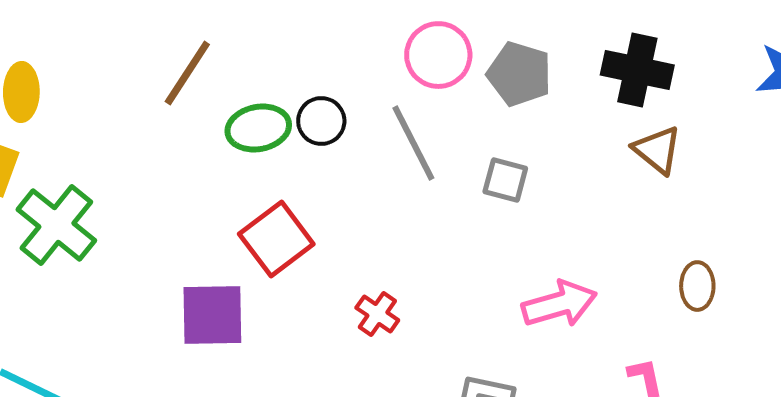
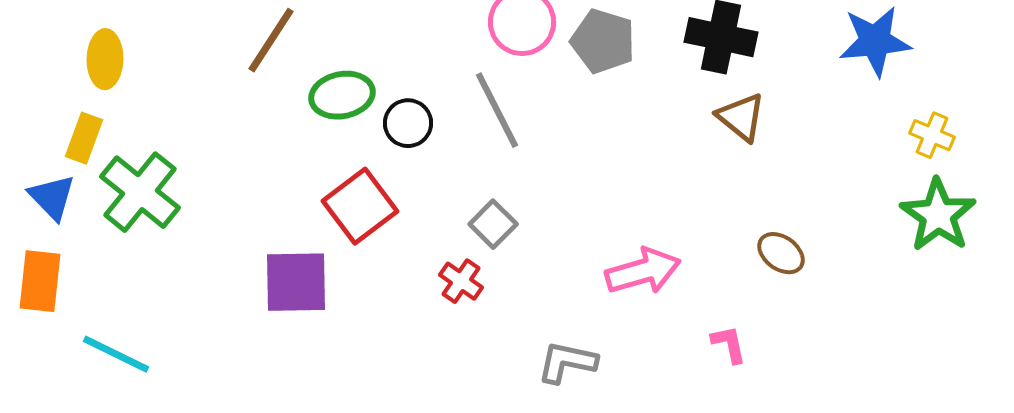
black circle: (321, 121) -> (408, 123), moved
gray square: (505, 180) -> (493, 224), moved, turned 30
brown ellipse: (697, 286) -> (781, 253), turned -54

